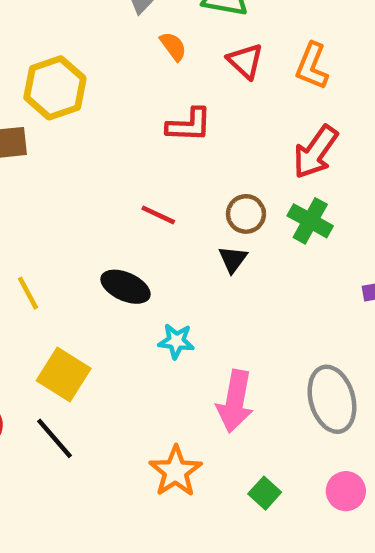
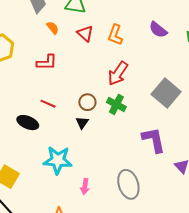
red L-shape: (189, 125) -> (47, 62), moved
black ellipse: (126, 287) -> (28, 123), moved
cyan star: (176, 341) -> (58, 160), size x1.8
pink arrow: (235, 401) -> (85, 186), size x0.6

